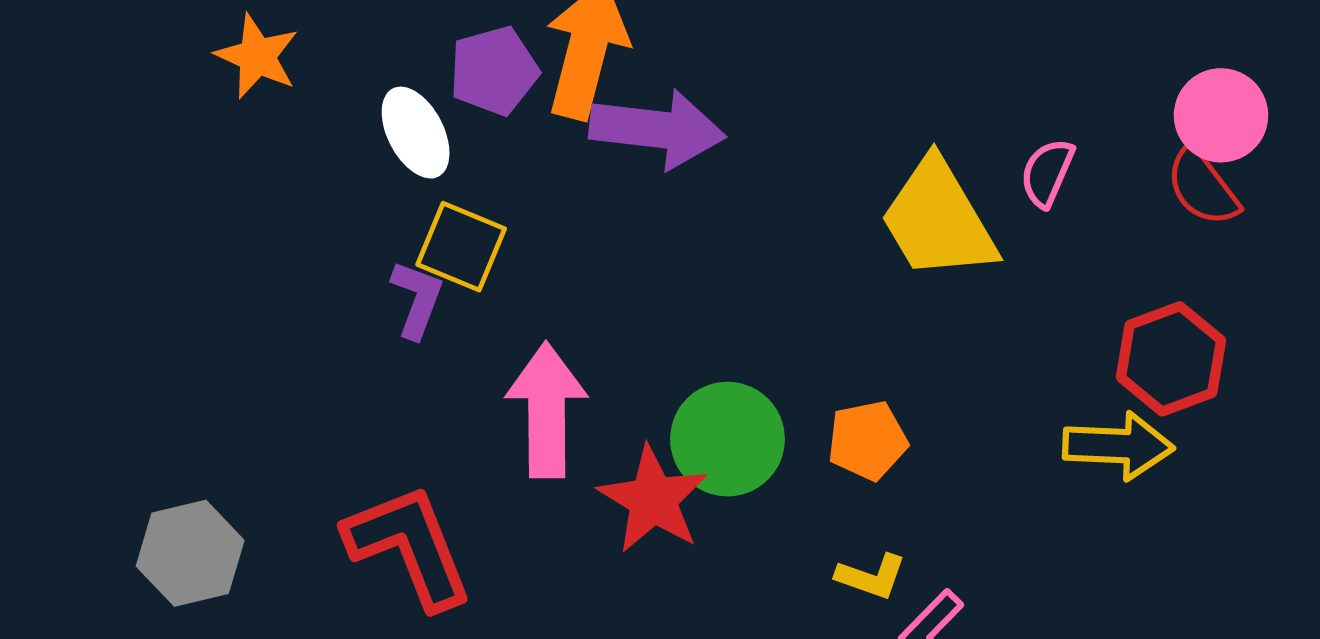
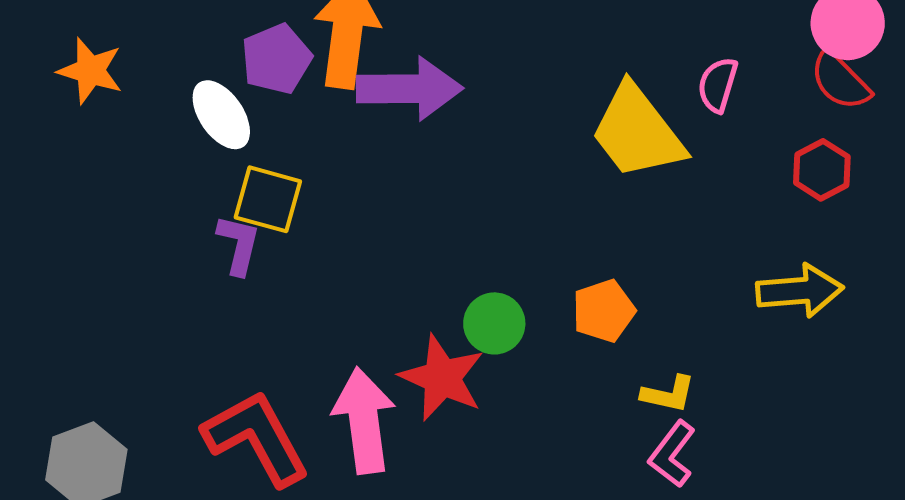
red hexagon: (1171, 359) -> (822, 170), moved, size x0.7
pink arrow: (547, 410) -> (364, 421), moved
green circle: (727, 439) -> (494, 323), size x0.7
yellow L-shape: (871, 577) -> (668, 394), moved

